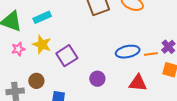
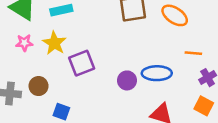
orange line: (151, 54) -> (193, 53), moved
purple circle: (97, 79) -> (127, 80), moved

